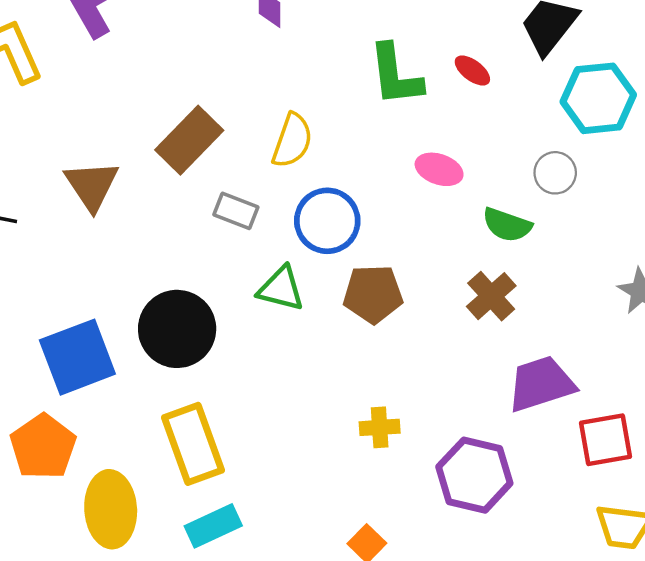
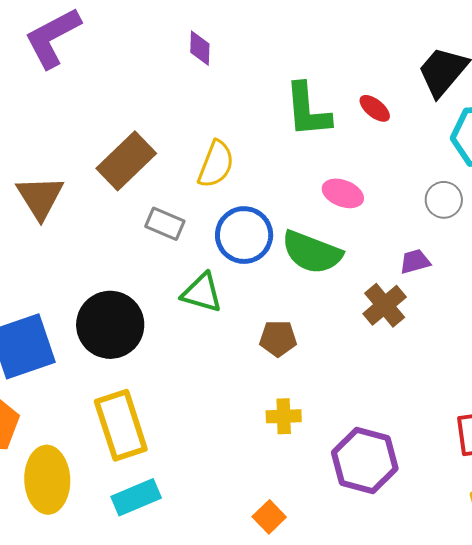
green semicircle: (507, 225) -> (312, 252), moved, size x1.4
brown pentagon: (373, 294) -> (278, 338), moved, size x0.7
purple trapezoid: (541, 384) -> (415, 262), moved, size x0.5

